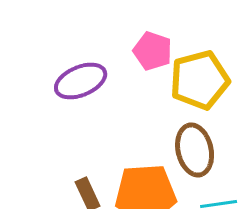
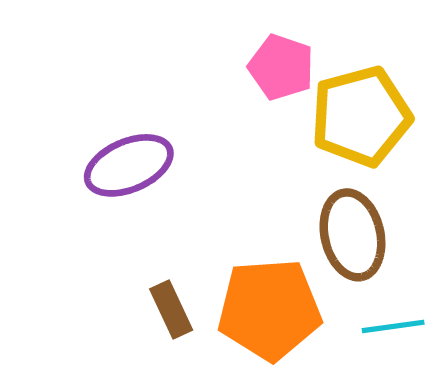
purple ellipse: (81, 81) -> (129, 165), moved

